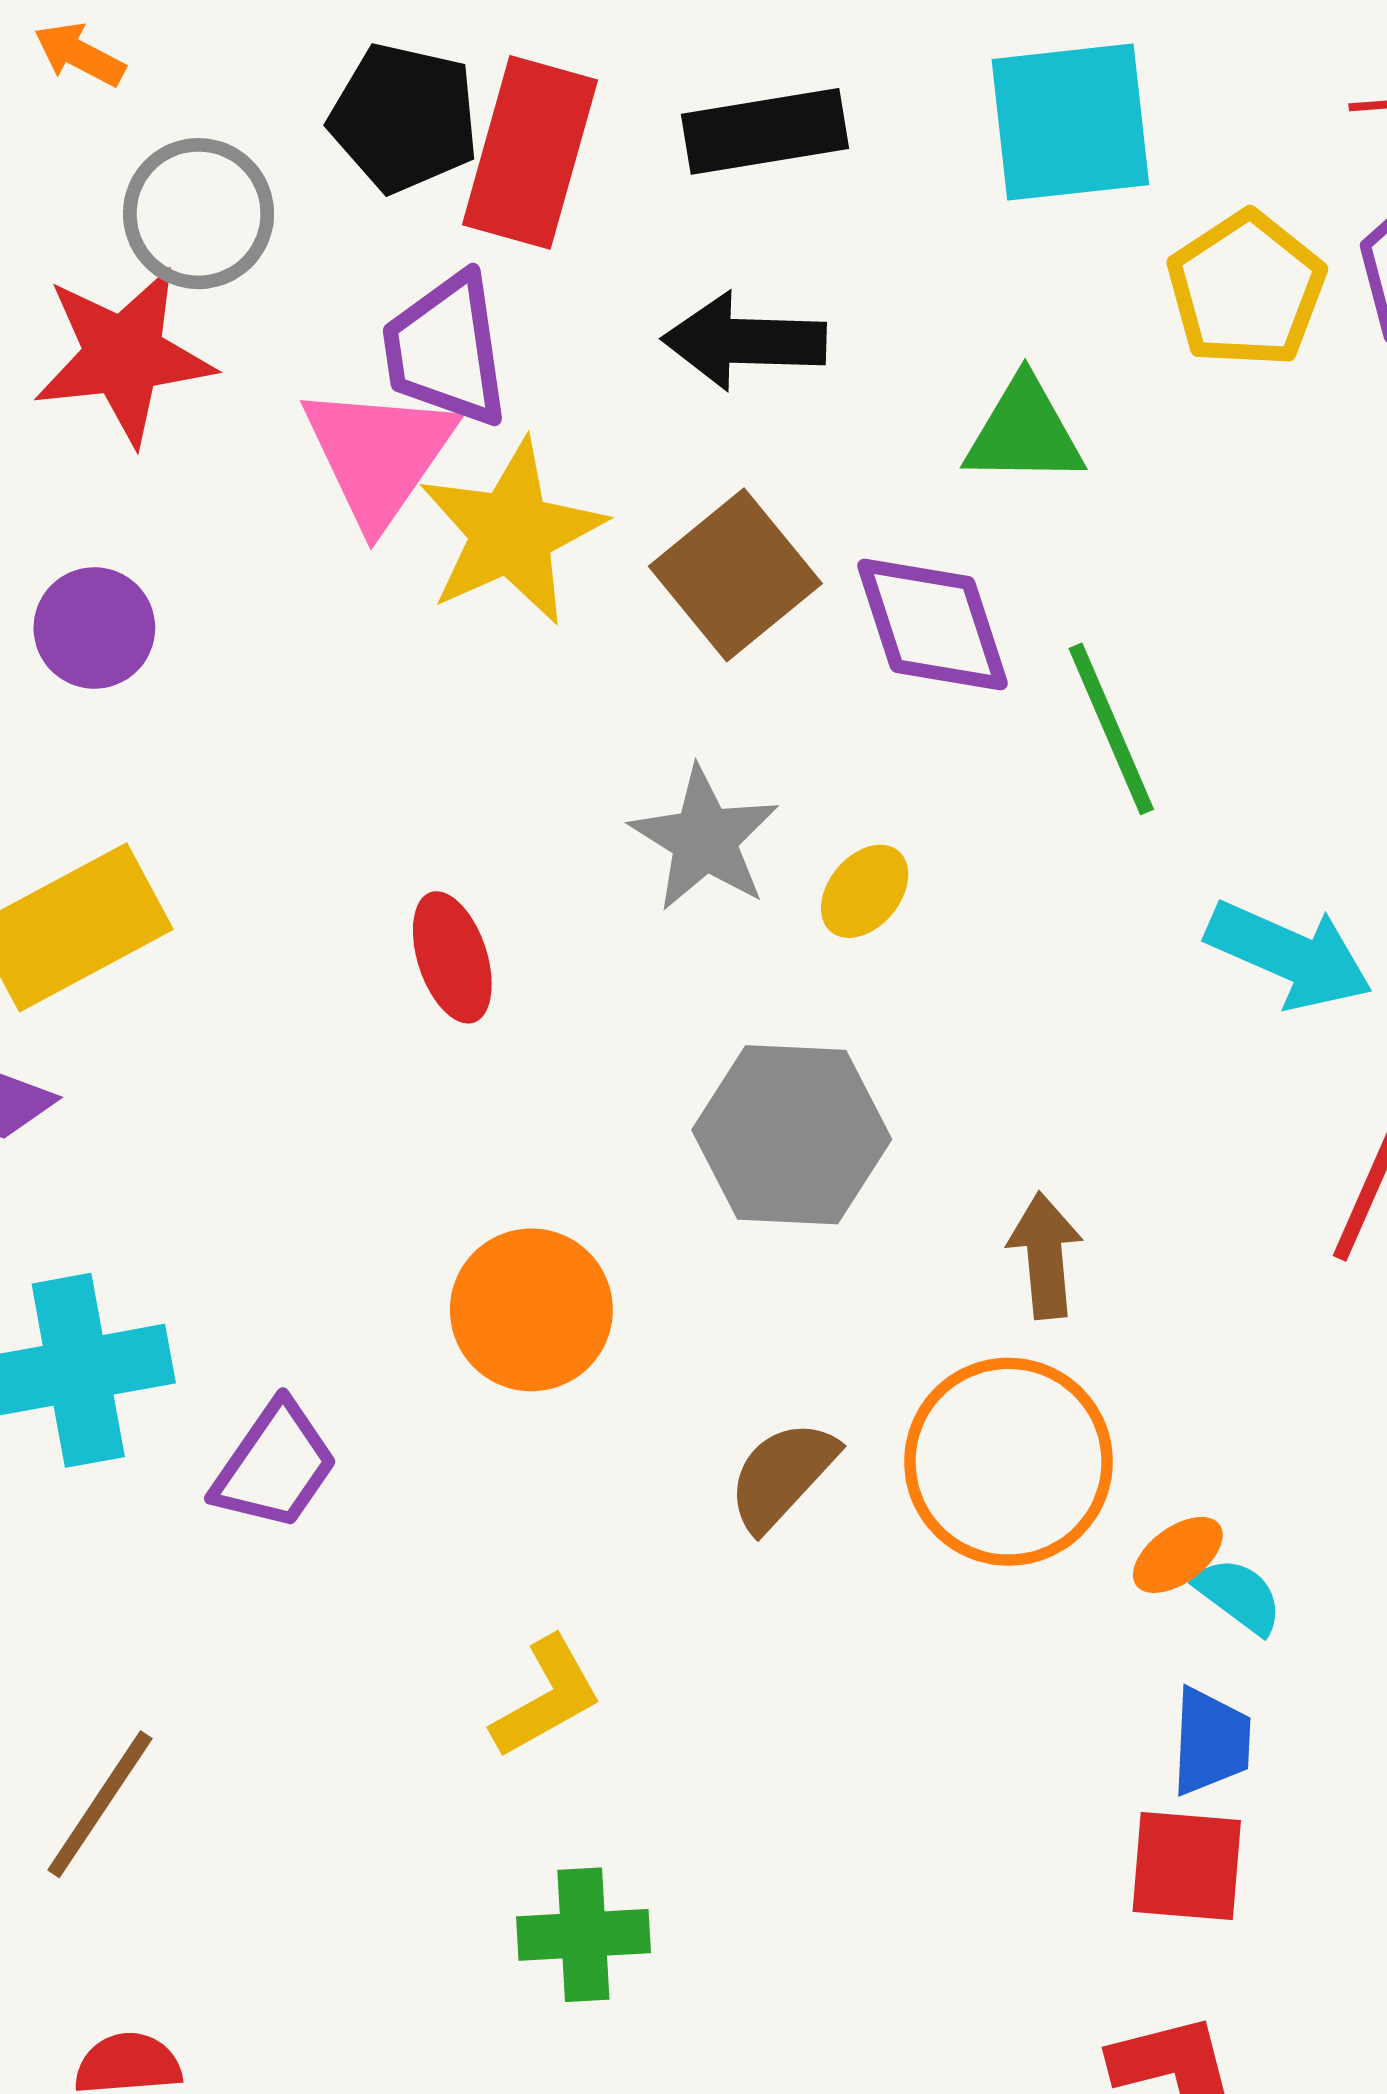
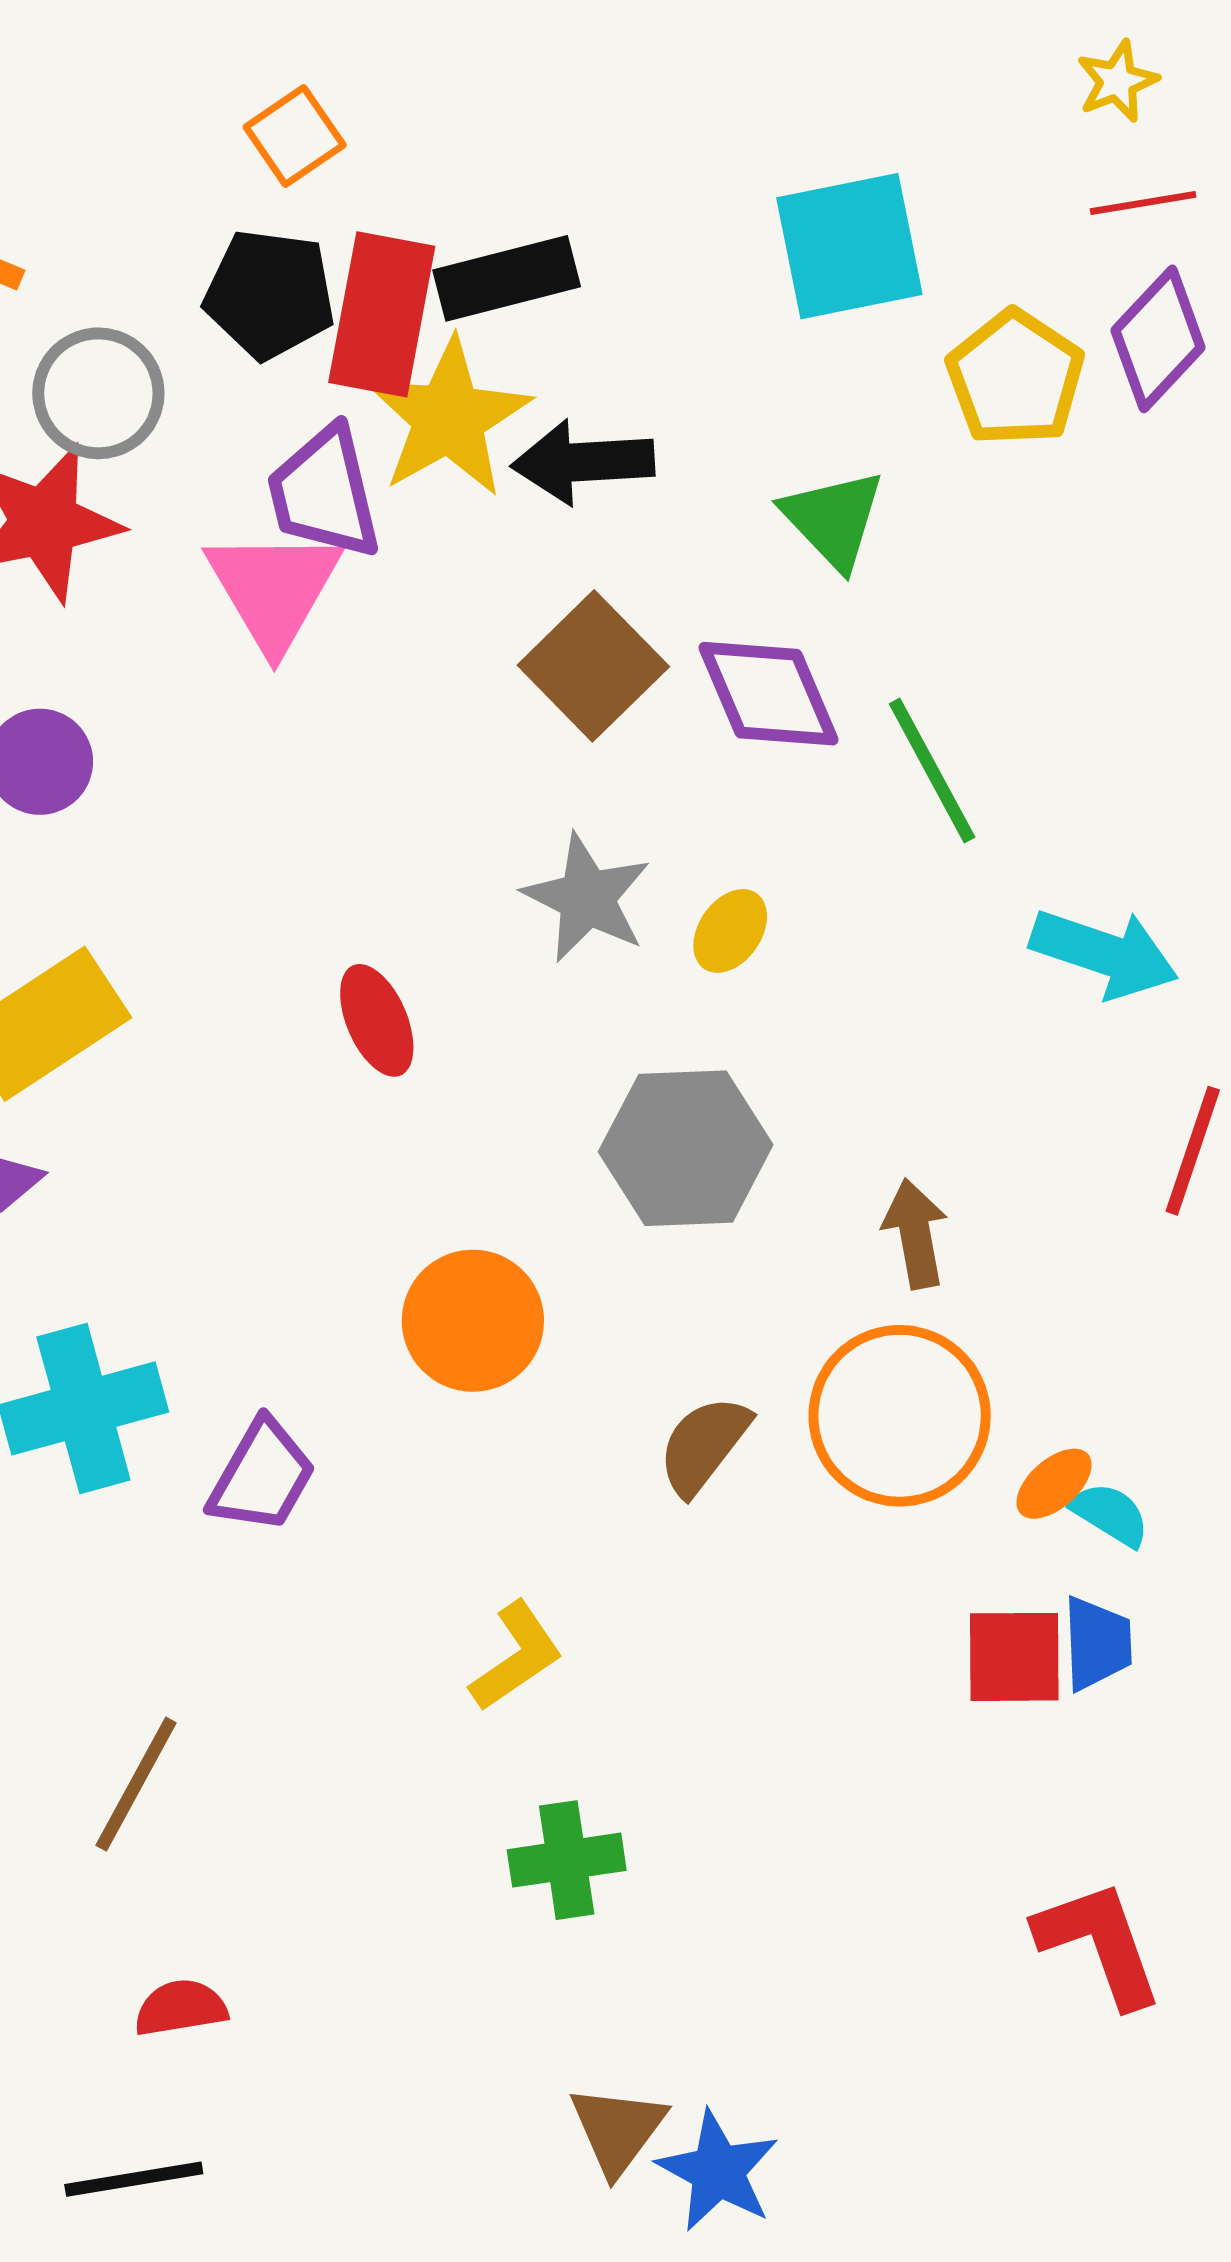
black rectangle: (765, 131) -> (507, 278), moved
green triangle: (1024, 432) -> (833, 519), turned 51
yellow star: (511, 532) -> (449, 418), moved
red square: (1187, 1866) -> (1014, 1657), moved

